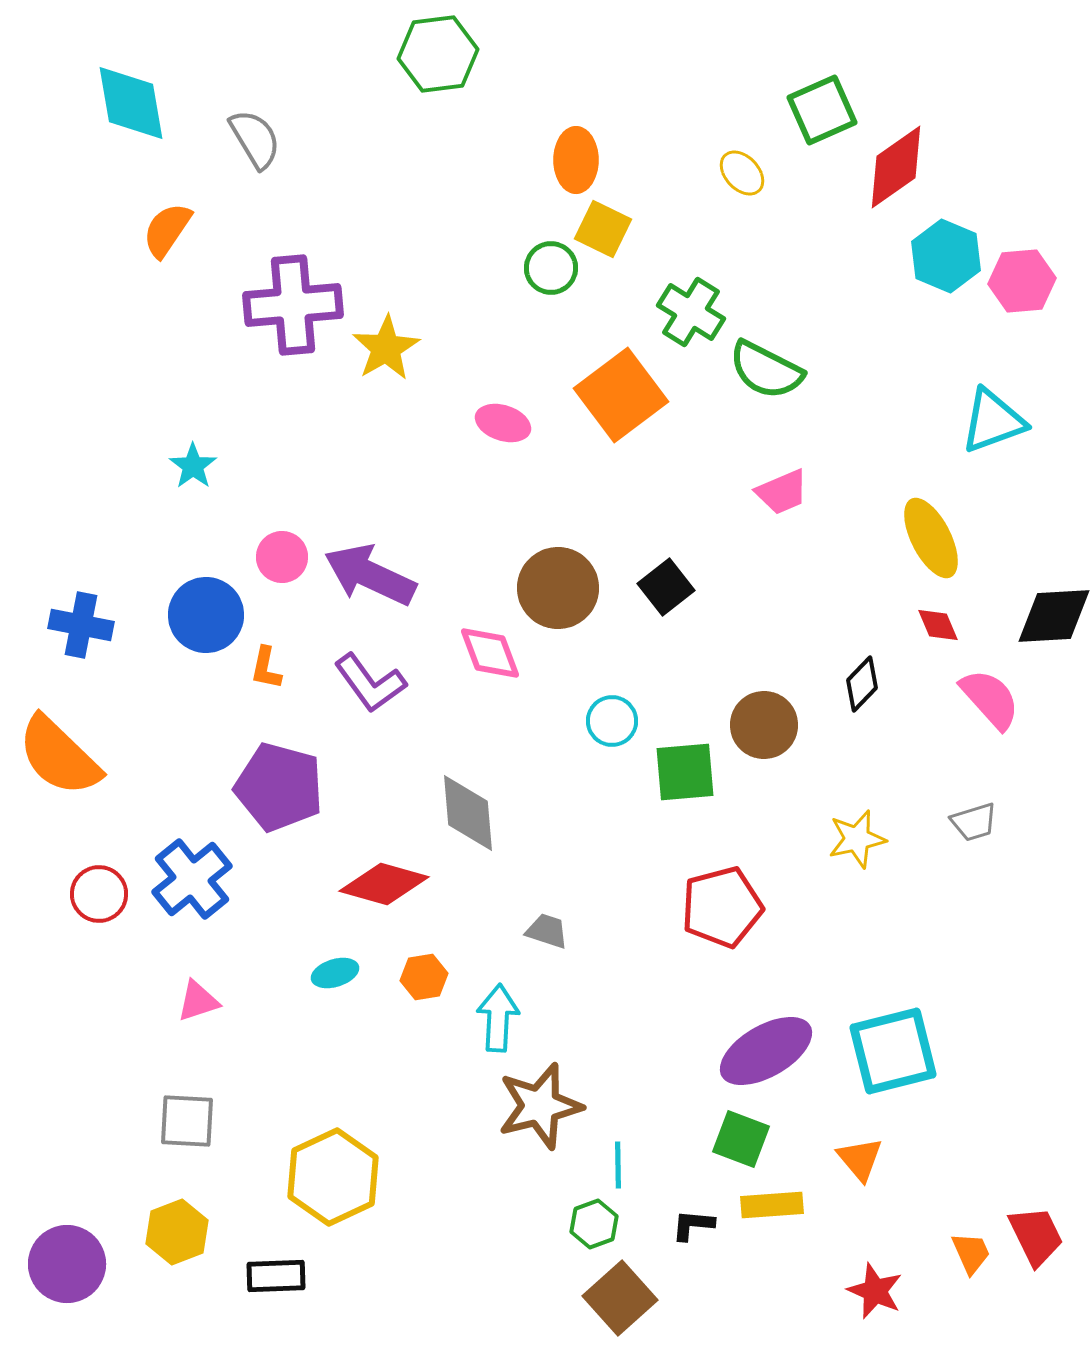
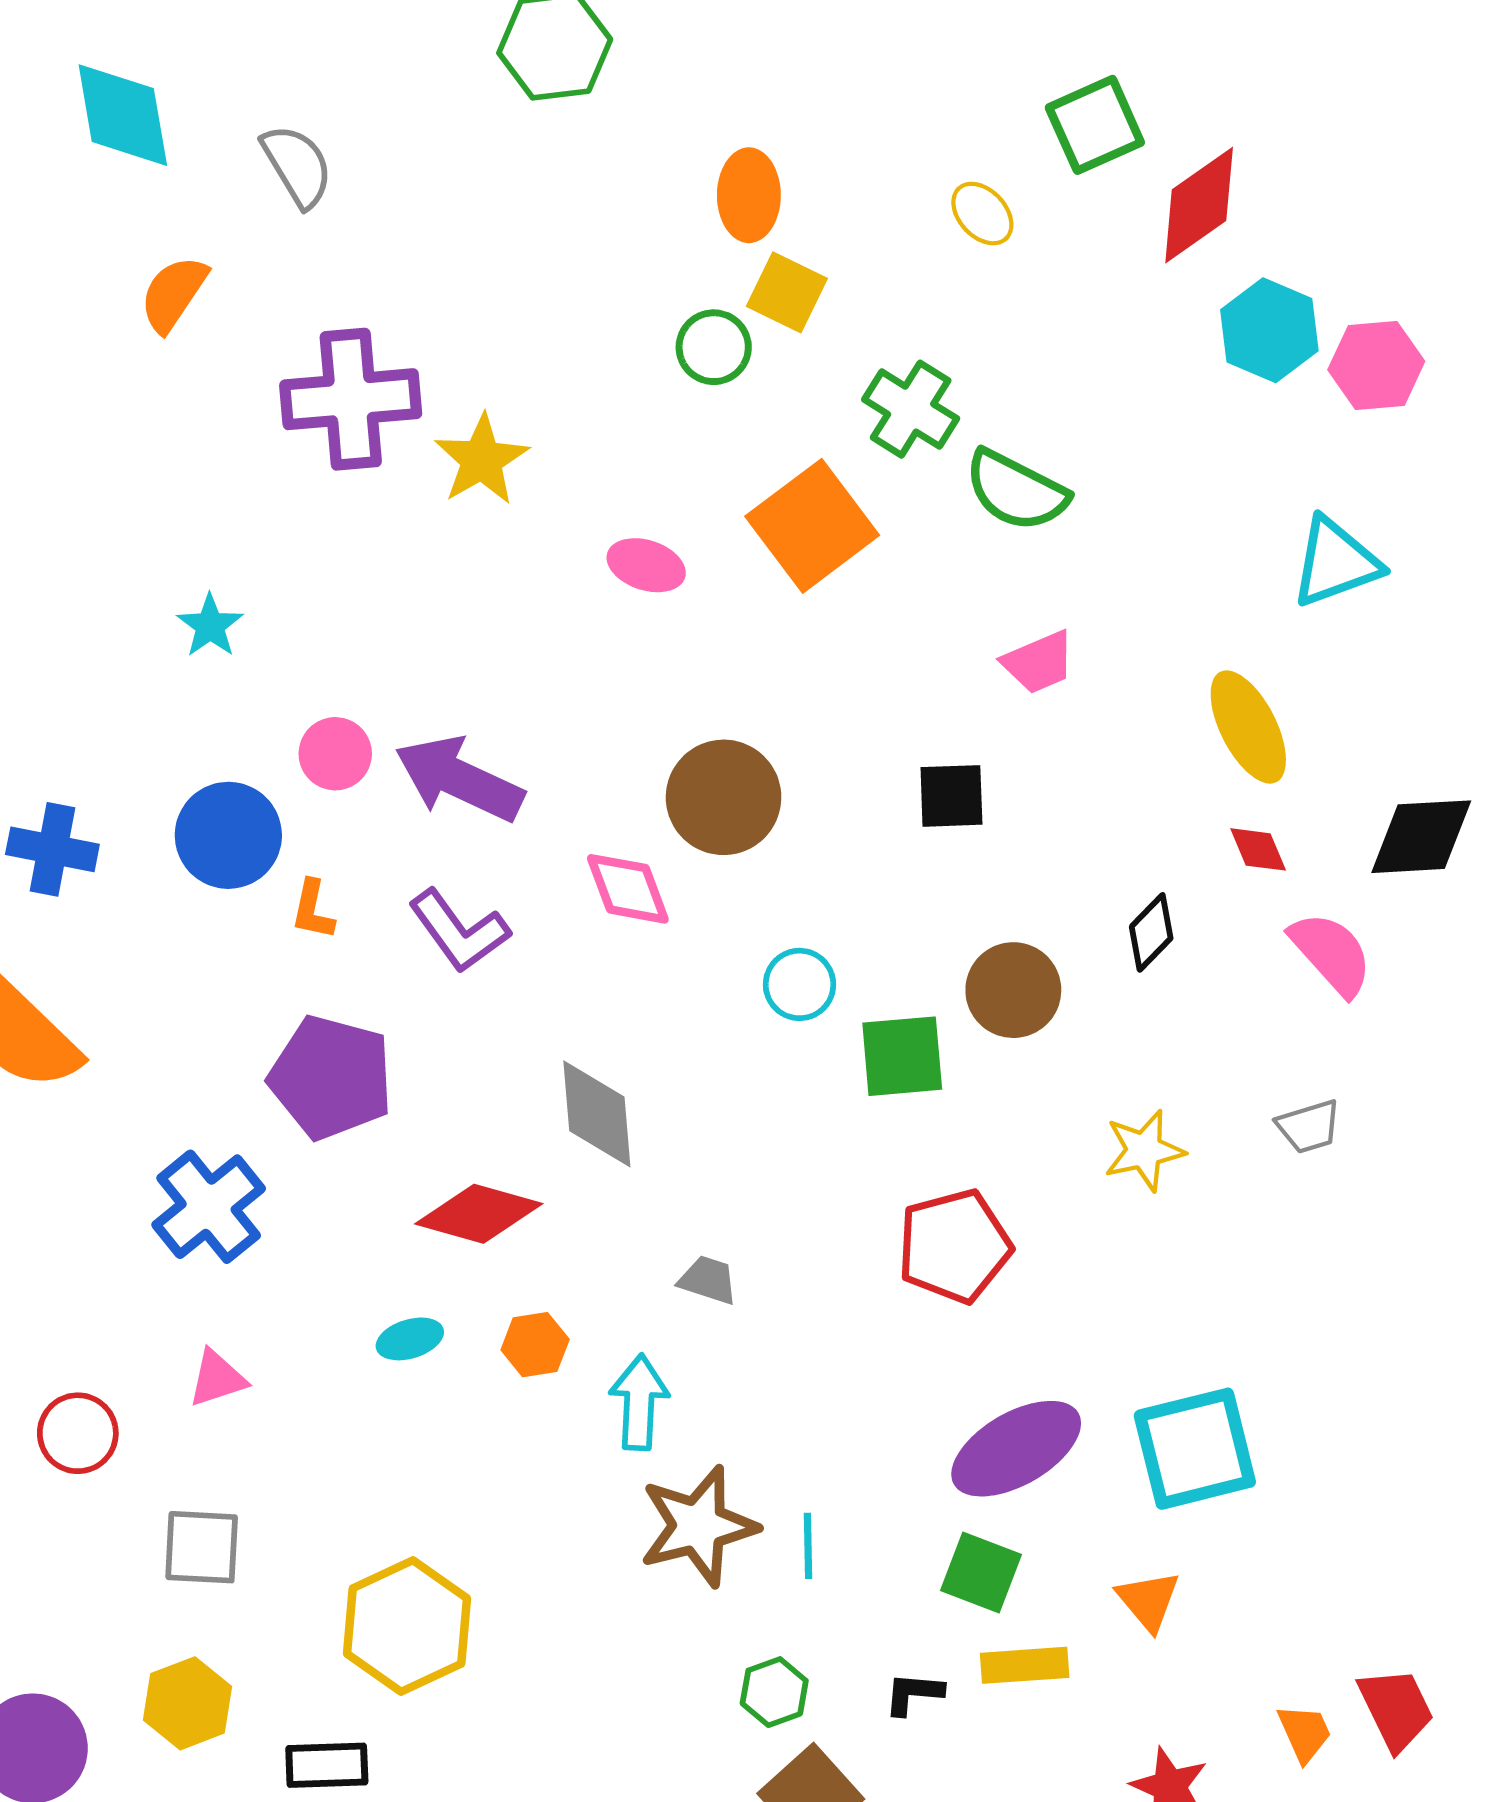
black square: (666, 587) -> (951, 796), moved, turned 36
red circle: (99, 894) -> (78, 1433), moved
cyan line: (618, 1165) -> (808, 1546), moved

